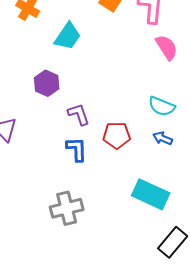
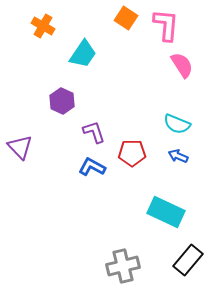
blue L-shape: (77, 149) -> (92, 167), turned -60
gray cross: (67, 208) -> (123, 266), moved

